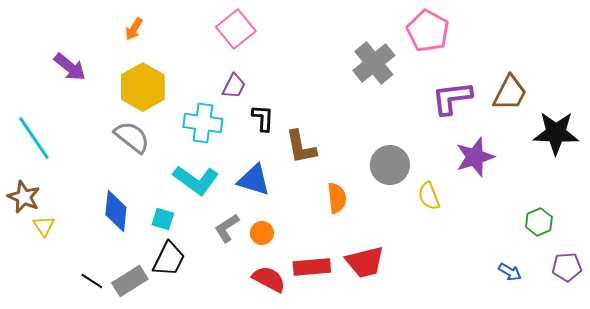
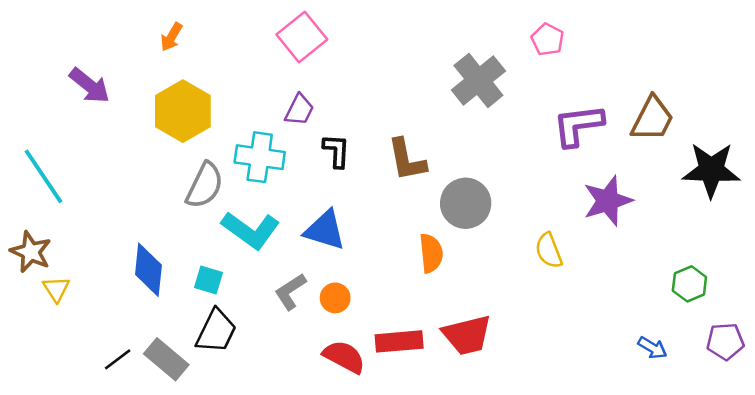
pink pentagon: (428, 31) -> (547, 40), size x0.6
gray semicircle: (132, 137) -> (205, 185), moved, turned 78
brown L-shape: (301, 147) -> (407, 160), moved
gray circle: (390, 165) -> (466, 203), moved
black line: (92, 281) -> (118, 359), turned -70
gray rectangle: (130, 281) -> (166, 359), turned 72

